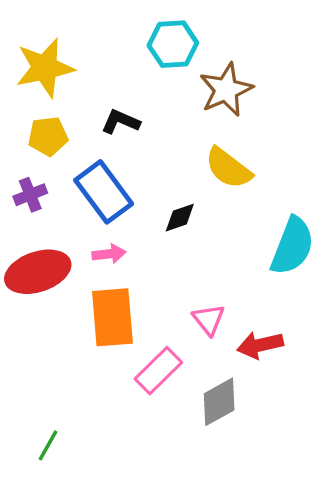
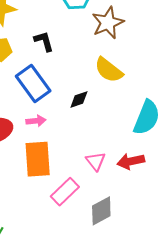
black L-shape: (121, 122) -> (44, 41), turned 50
red arrow: (260, 345) -> (131, 161), moved

